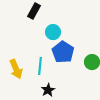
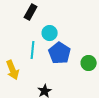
cyan line: (40, 66) -> (33, 50), moved

